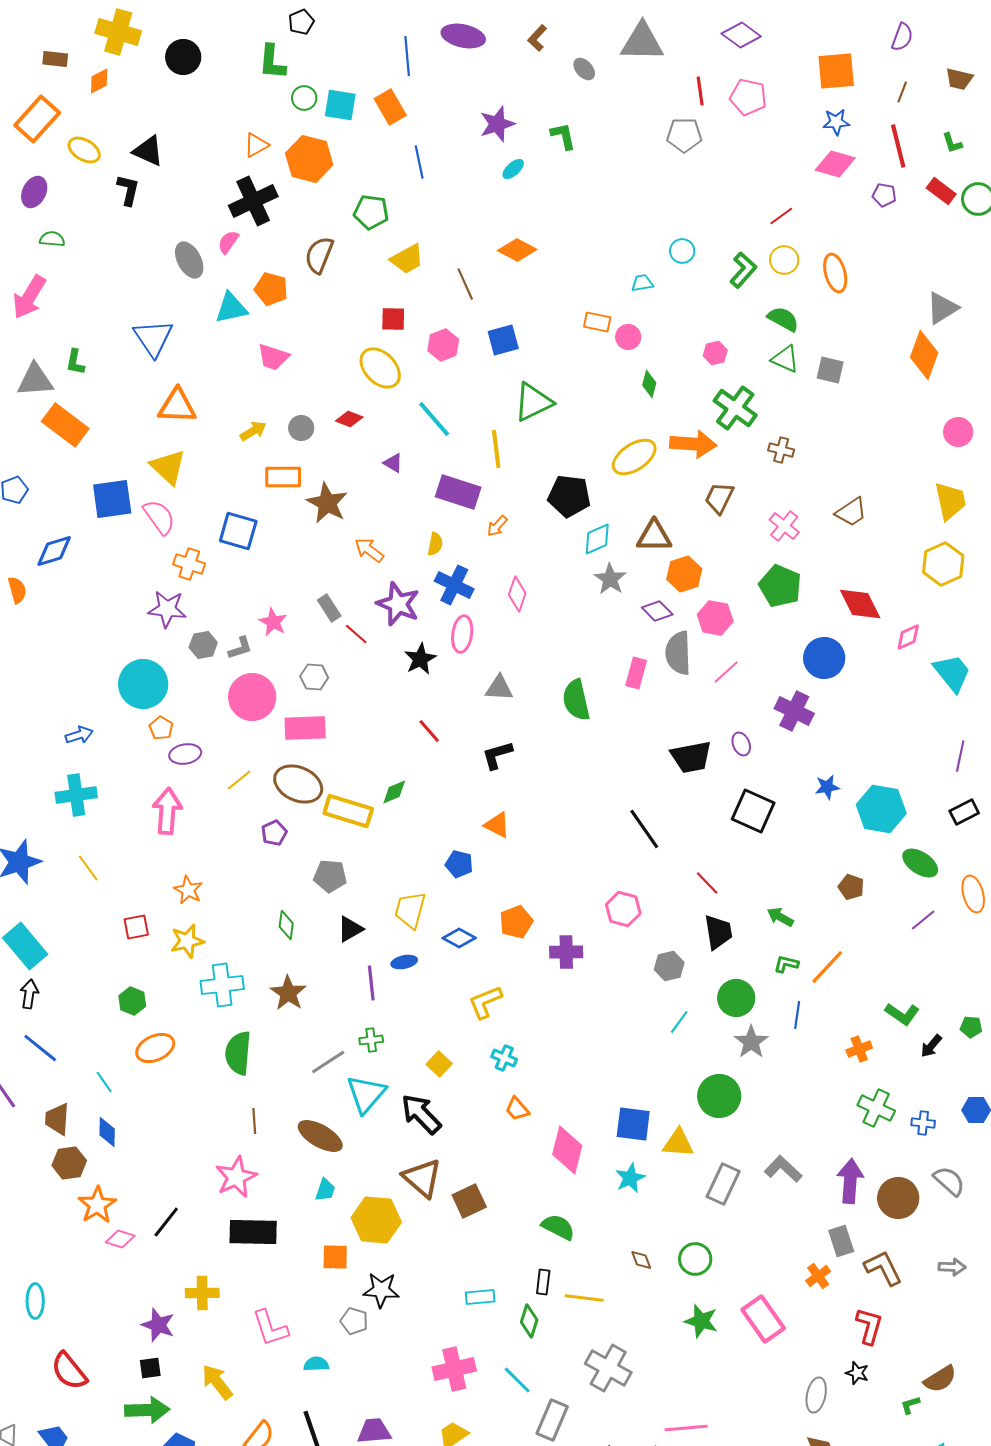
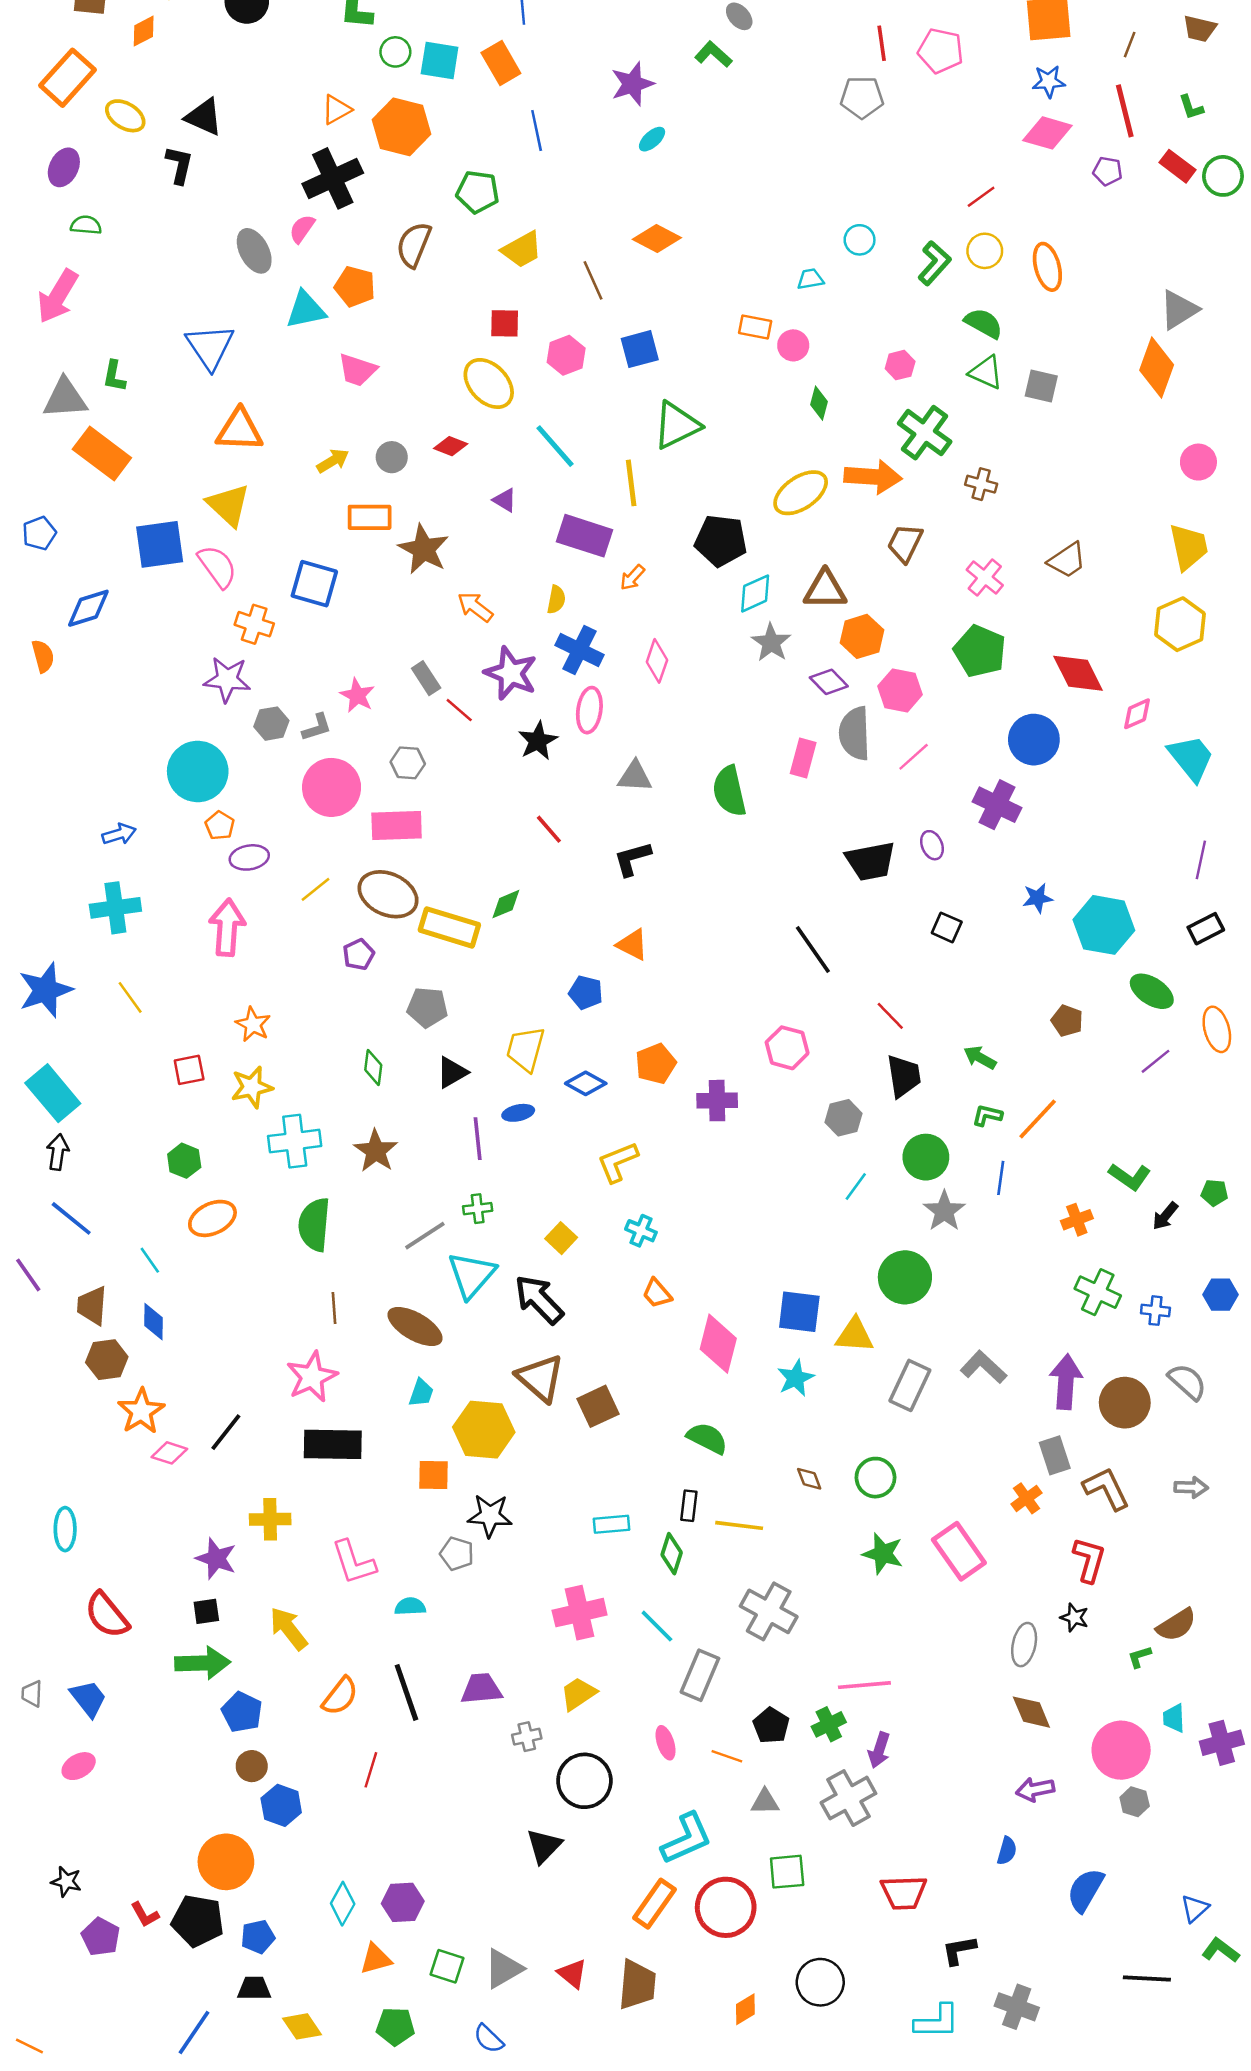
green L-shape: (563, 136) -> (713, 54), moved, turned -36
black square: (753, 811) -> (947, 927), size x0.6

